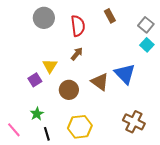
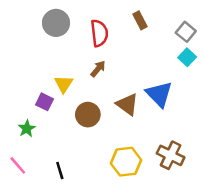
purple square: (35, 80) -> (45, 102), turned -32
green star: (37, 114) -> (27, 129), moved
yellow hexagon: (80, 127) -> (126, 162), moved

